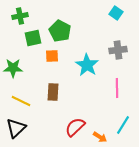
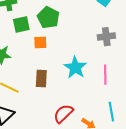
cyan star: (87, 65) -> (75, 68), moved
cyan line: (123, 125) -> (111, 112), turned -42

